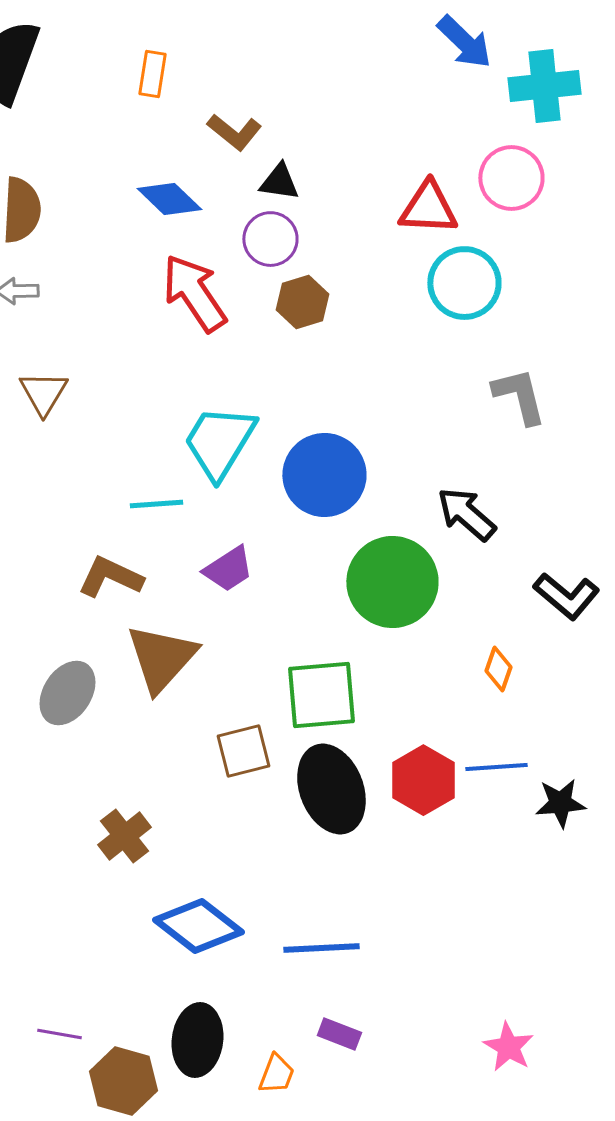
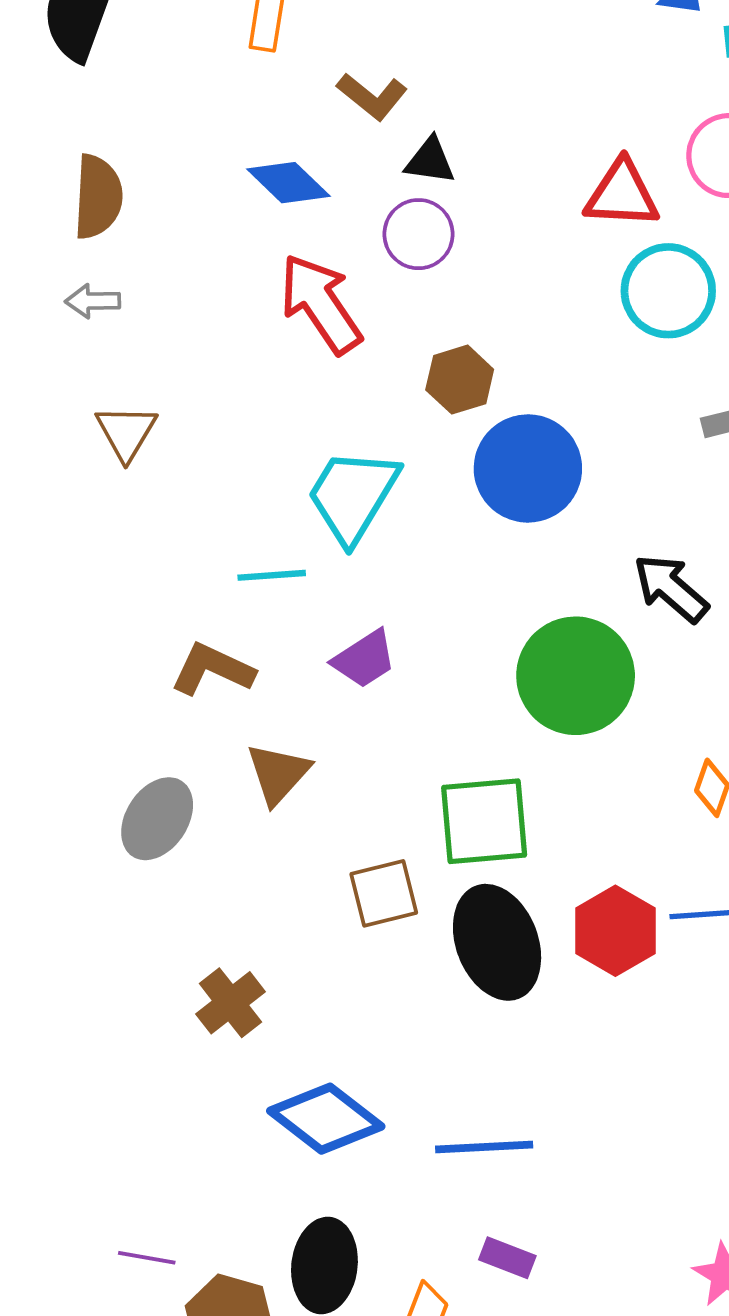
brown hexagon: (302, 302) -> (460, 380), moved
blue circle: (324, 475) -> (528, 468), moved
brown triangle: (161, 658) -> (278, 774), size x0.7

